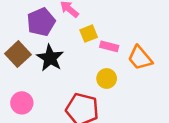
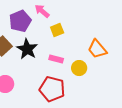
pink rectangle: (109, 46) -> (56, 59), moved
yellow circle: (107, 78) -> (79, 68), moved

